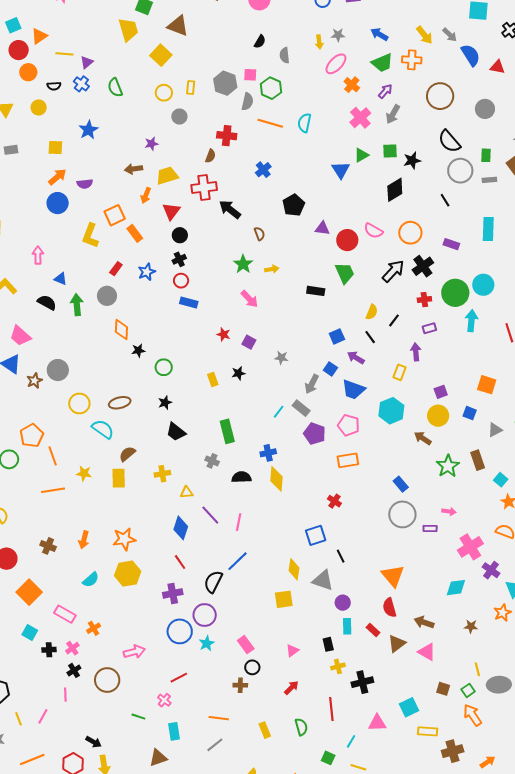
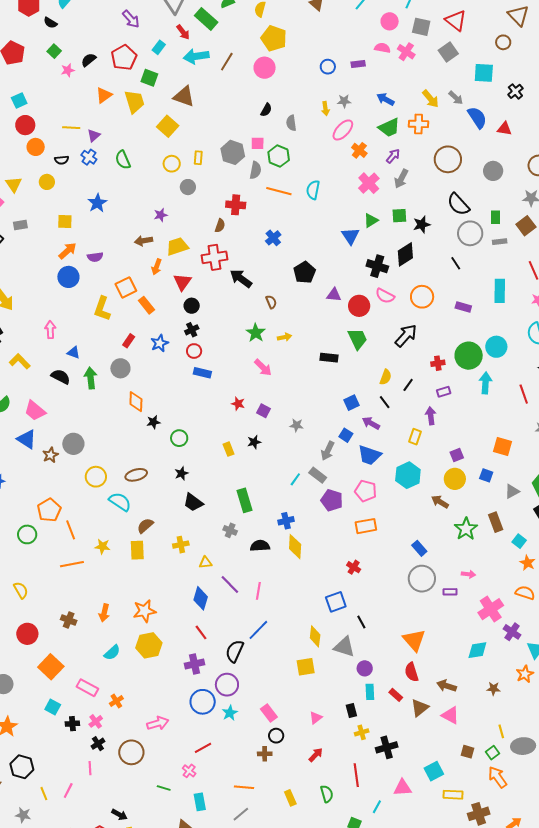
orange triangle: (39, 36) -> (104, 95), moved
black cross: (423, 266) -> (377, 266), moved, turned -35

